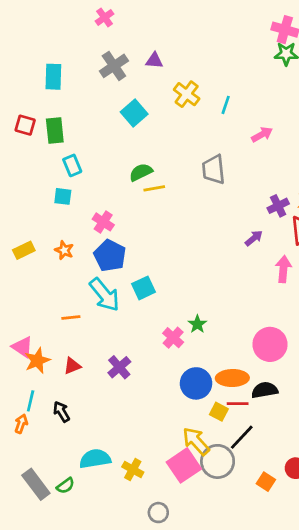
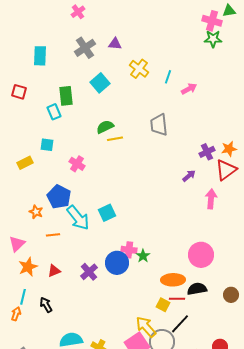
green rectangle: (55, 130) -> (66, 96), moved
pink arrow: (262, 135) -> (189, 89), moved
cyan rectangle: (72, 165) -> (54, 112), moved
yellow rectangle: (24, 250) -> (25, 163), moved
orange star: (64, 250) -> (36, 212), moved
blue pentagon: (110, 256) -> (59, 197), moved
green star: (197, 324) -> (143, 256), moved
pink cross: (173, 338) -> (129, 250), turned -35
pink triangle: (22, 347) -> (17, 244), moved, turned 42
blue circle: (196, 383) -> (117, 263), moved

